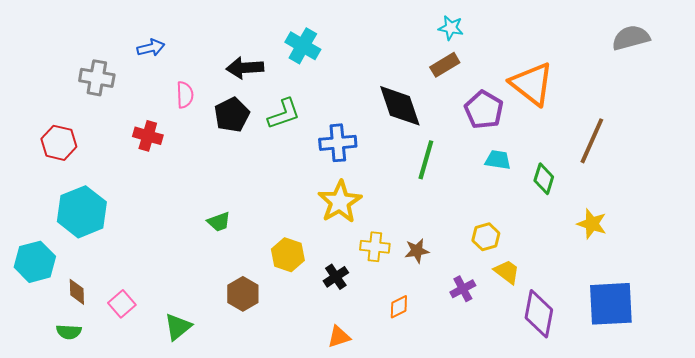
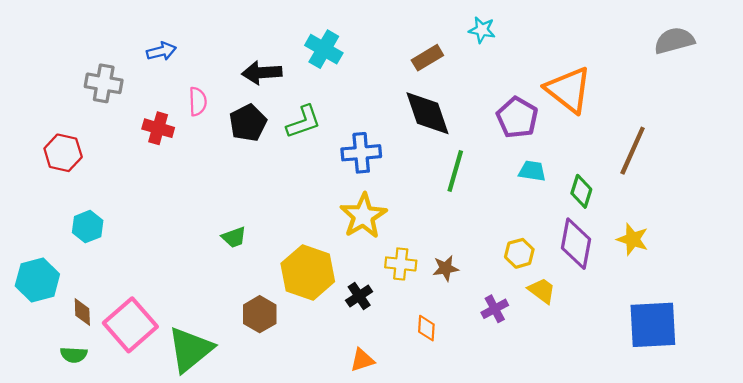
brown rectangle: (445, 65) -> (427, 58), moved
red cross: (148, 136) -> (158, 128), moved
cyan hexagon: (82, 212) -> (88, 227), size x0.6
yellow hexagon: (288, 255) -> (308, 272), size x1.5
pink square: (122, 304) -> (130, 325), size x1.8
orange diamond: (399, 307) -> (426, 328), turned -60
purple diamond: (539, 314) -> (576, 244), moved
green triangle: (178, 327) -> (190, 349), size x1.6

